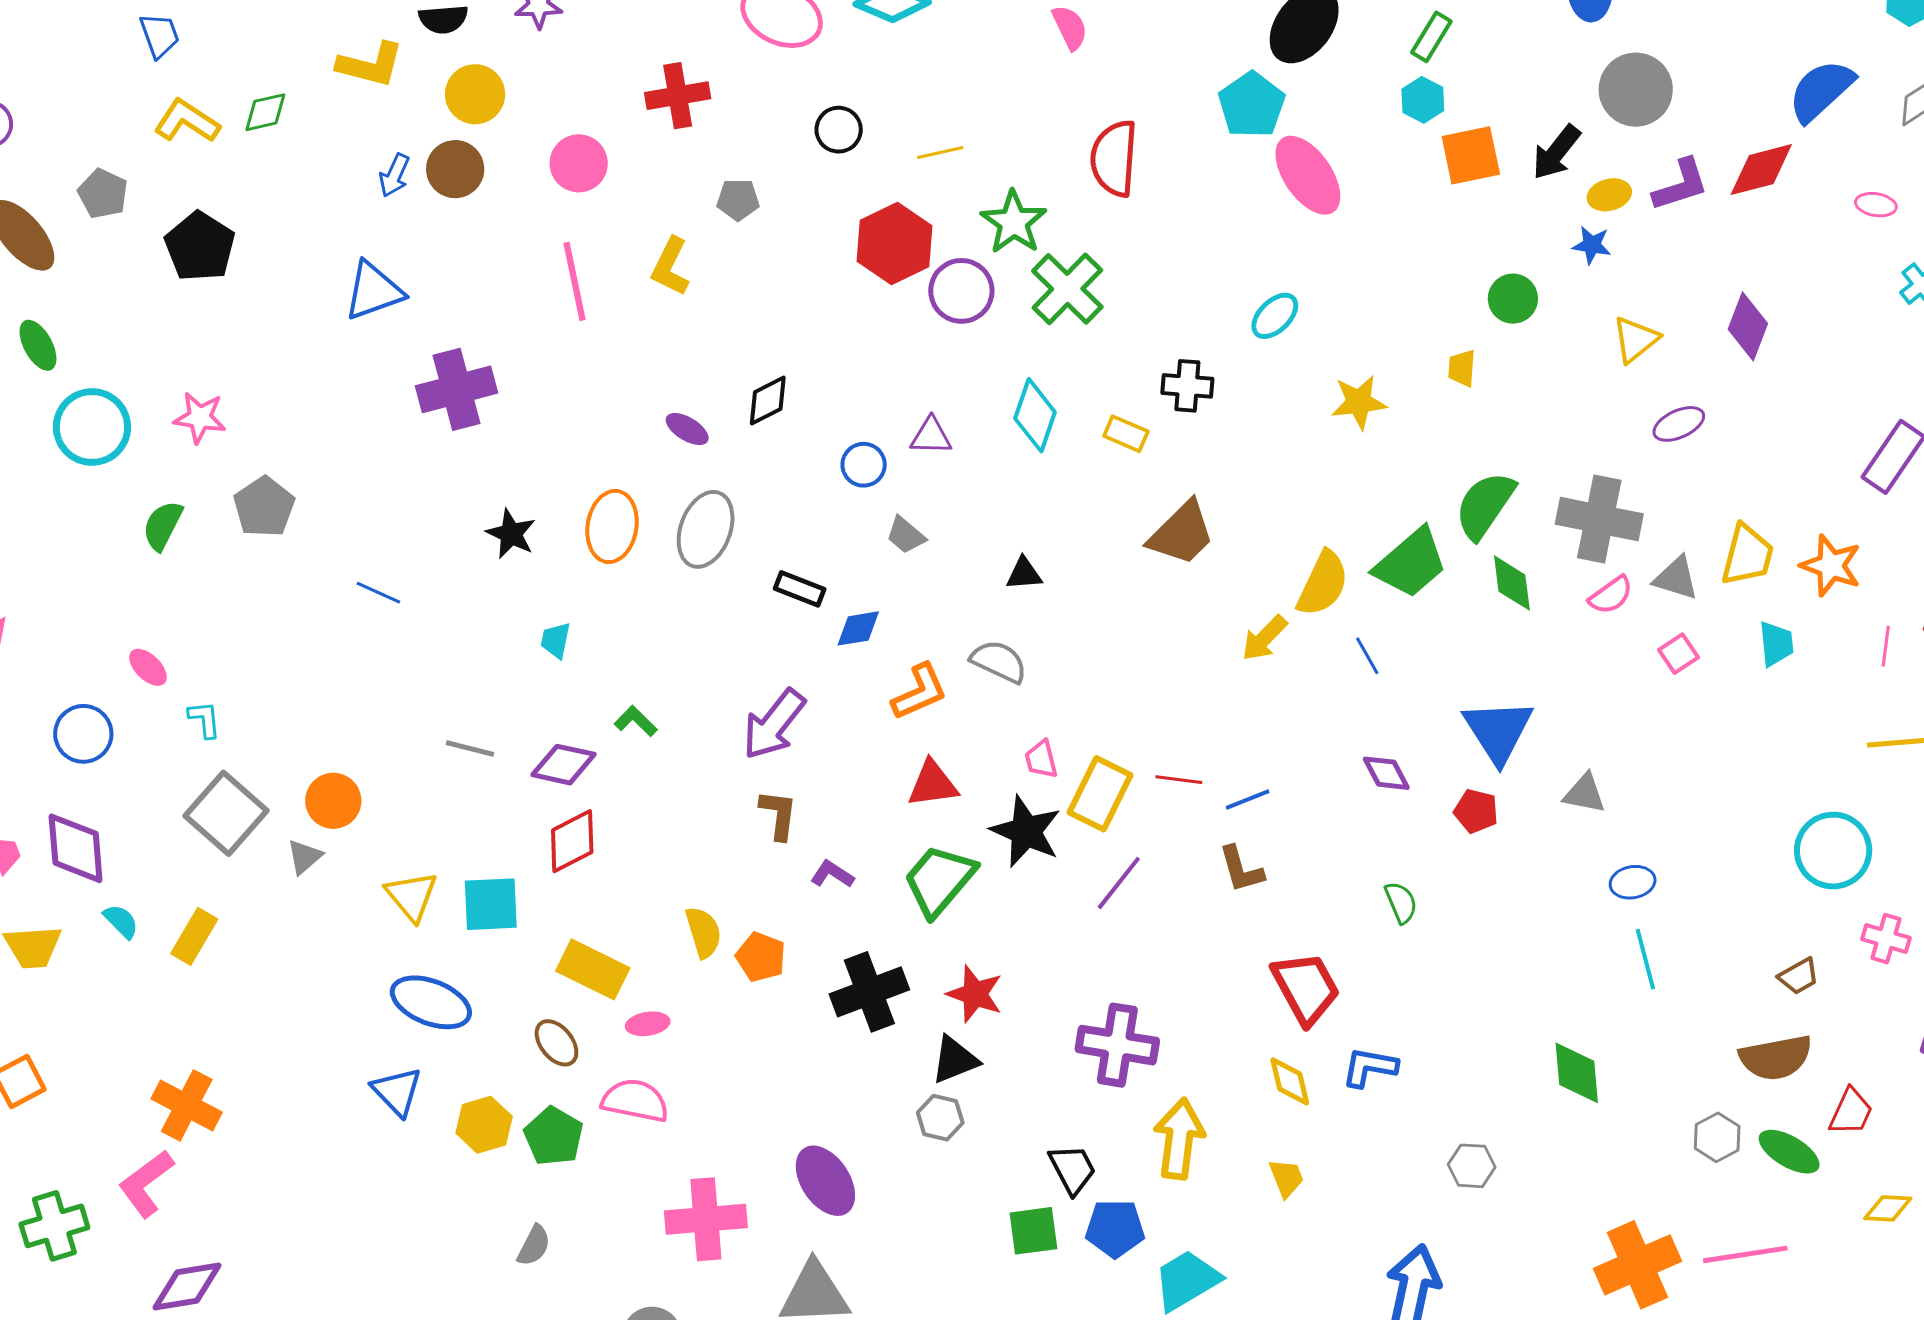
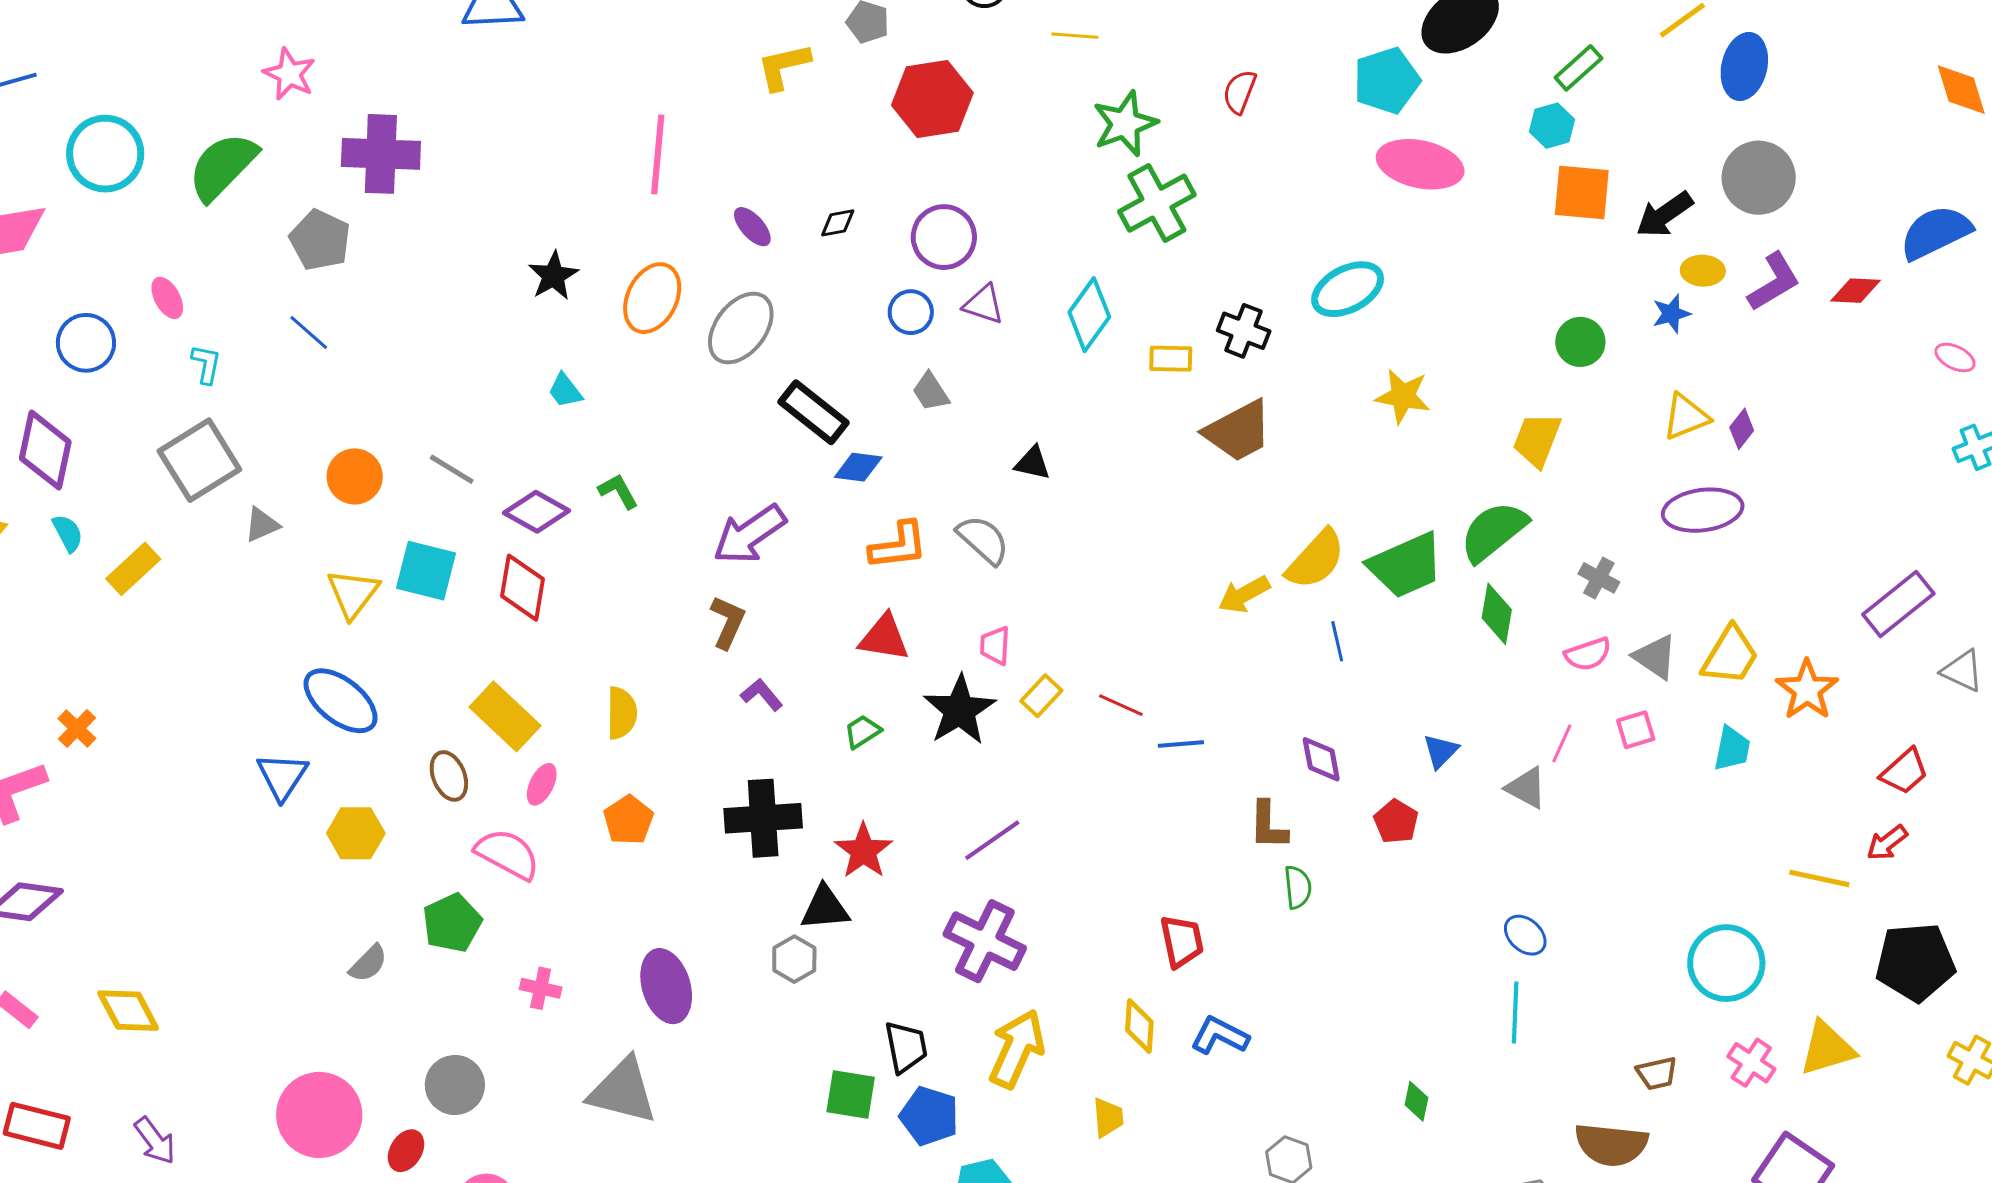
red semicircle: (1114, 158) -> (1240, 92), size x0.6
red diamond: (1761, 170) -> (1856, 291), size x0.7
pink ellipse: (1308, 175) -> (1420, 164), turned -60
purple L-shape: (1681, 185) -> (1774, 282), turned -30
red hexagon: (894, 244) -> (932, 99), moved
blue star: (1592, 245) -> (1671, 314), turned 30
yellow L-shape: (670, 267) -> (784, 66), turned 34
pink line: (575, 281) -> (658, 154), moved
purple circle: (961, 291) -> (944, 237), moved
cyan ellipse: (1275, 316) -> (1348, 289), size x1.4
purple diamond: (1748, 326) -> (1742, 429), moved, size x0.6
yellow trapezoid: (1462, 368) -> (1537, 440), moved, size x1.5
purple cross: (456, 389) -> (381, 154), moved
black diamond: (768, 400) -> (838, 223), size x0.7
purple ellipse: (1679, 424) -> (1703, 510), size x1.5
cyan circle: (92, 427) -> (105, 154), moved
yellow rectangle: (1126, 434) -> (1171, 359), turned -39
gray pentagon: (264, 507) -> (320, 240), moved, turned -30
gray cross: (1599, 519) -> (1599, 578), size x0.5
green semicircle: (163, 525) -> (223, 166), size x1.5
brown trapezoid: (1182, 533) -> (1238, 431), moved
black rectangle: (800, 589) -> (814, 412), size x1.4
blue line: (378, 593) -> (309, 332), moved
cyan trapezoid: (556, 640) -> (565, 391), turned -66
pink line: (1886, 646) -> (1562, 743), moved
blue triangle: (1498, 731) -> (1441, 751), size x0.5
gray triangle: (1585, 793) -> (1526, 788), moved
yellow rectangle: (1100, 794) -> (1041, 696), size x0.6
orange circle: (333, 801) -> (355, 476), moved
red diamond: (572, 841) -> (523, 588), turned -70
brown L-shape: (1241, 869) -> (1268, 825), moved
green trapezoid: (939, 880) -> (862, 732), size x0.5
blue ellipse: (1633, 882) -> (1525, 935), turned 36
purple line: (1119, 883) -> (992, 840), moved
cyan square: (491, 904) -> (426, 571), moved
orange pentagon: (761, 957) -> (628, 820), moved
red trapezoid: (1306, 988) -> (1182, 941), size x0.7
pink ellipse: (648, 1024) -> (542, 784), turned -72
green diamond: (1577, 1073) -> (1416, 1101), size x0.6
orange cross: (187, 1105) -> (77, 728), size x0.6
green pentagon: (554, 1136) -> (452, 923), moved
pink cross: (706, 1219) -> (541, 988), size x0.5

